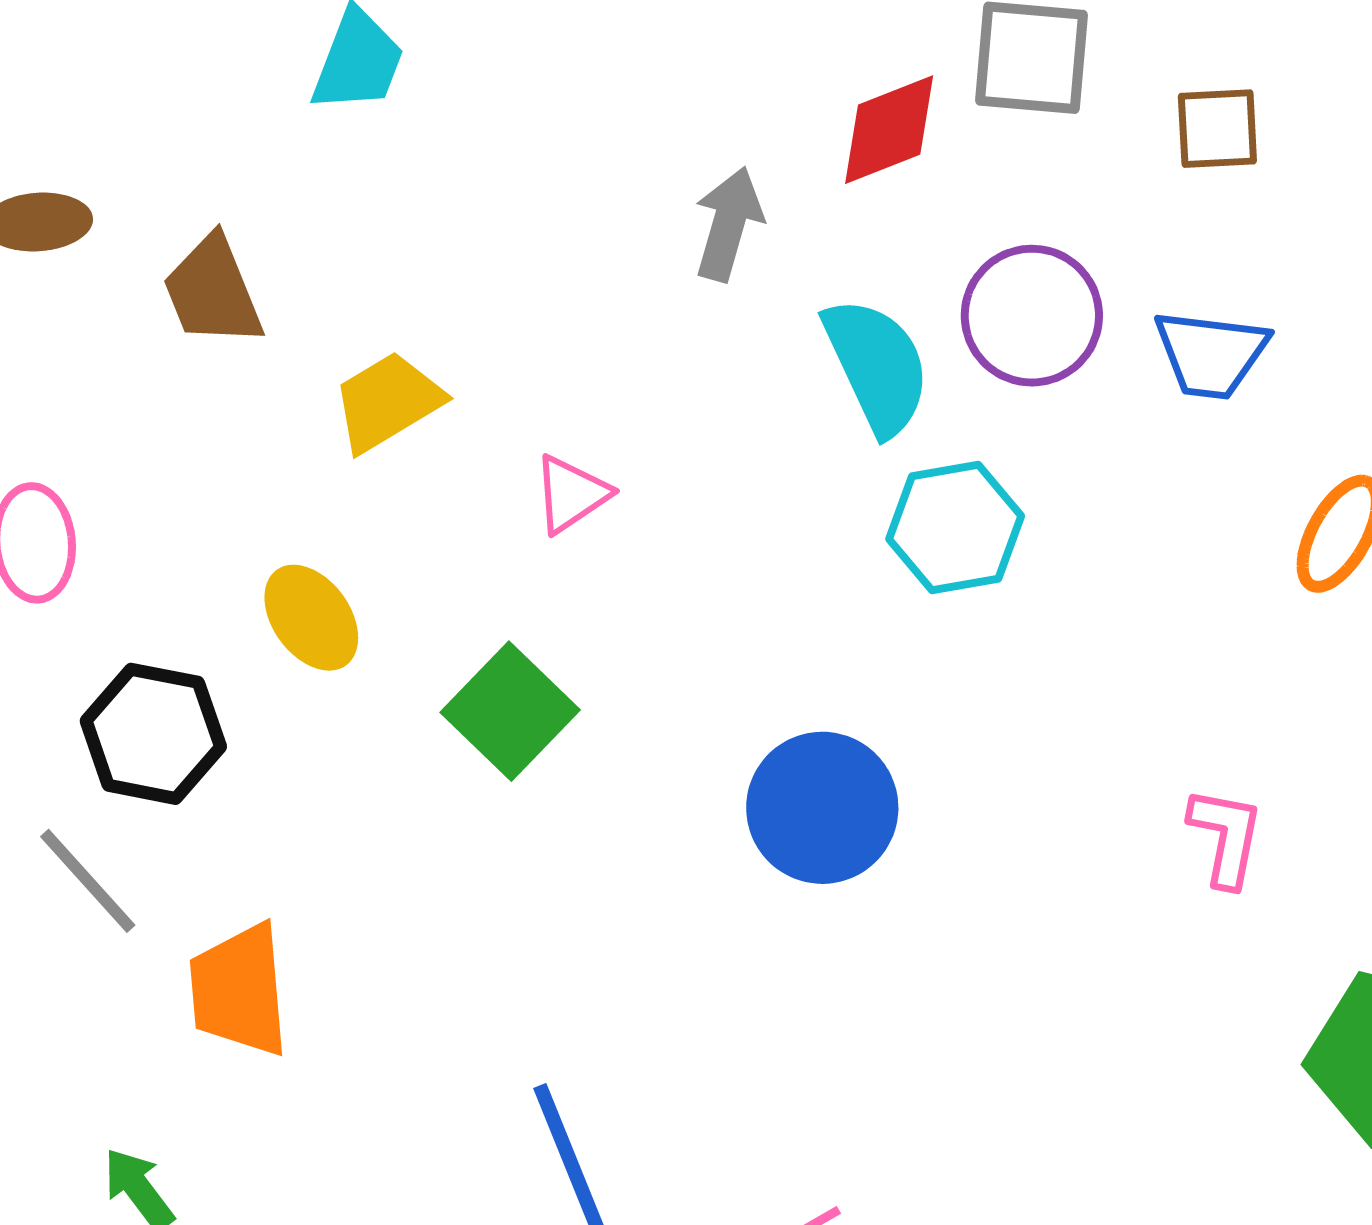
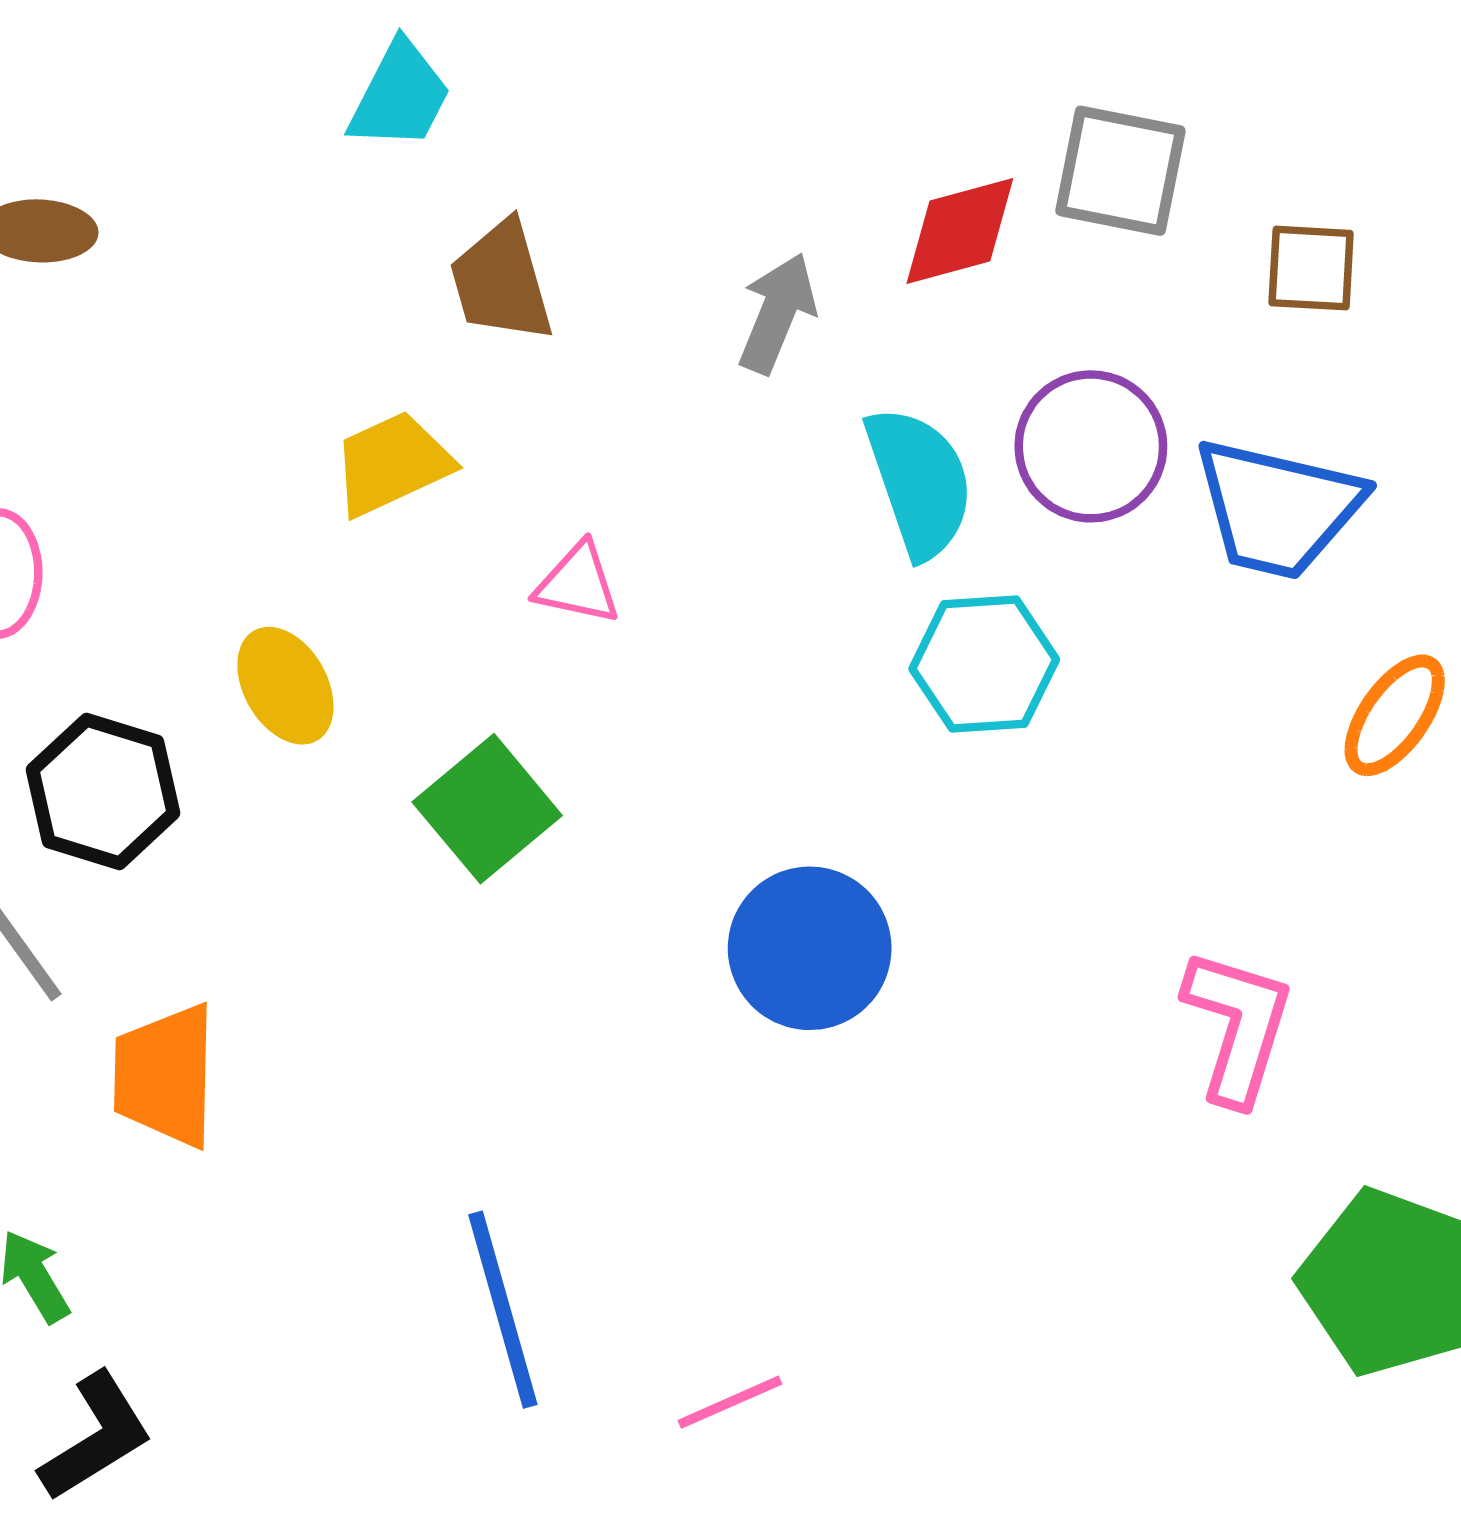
brown trapezoid: (213, 291) -> (501, 281), moved
blue trapezoid: (1211, 354) -> (1278, 508), size x1.4
pink triangle: (571, 494) -> (578, 584), turned 40
pink L-shape: (1226, 837) -> (1238, 1026), size x1.4

